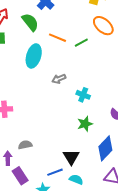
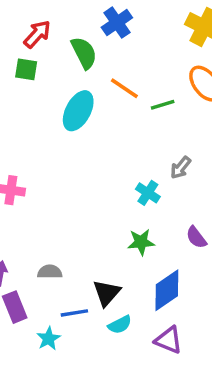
gray arrow: (59, 79) -> (181, 168), moved, turned -40
gray semicircle: (25, 145) -> (50, 272), moved
cyan semicircle: (76, 179) -> (120, 325), moved, turned 120

